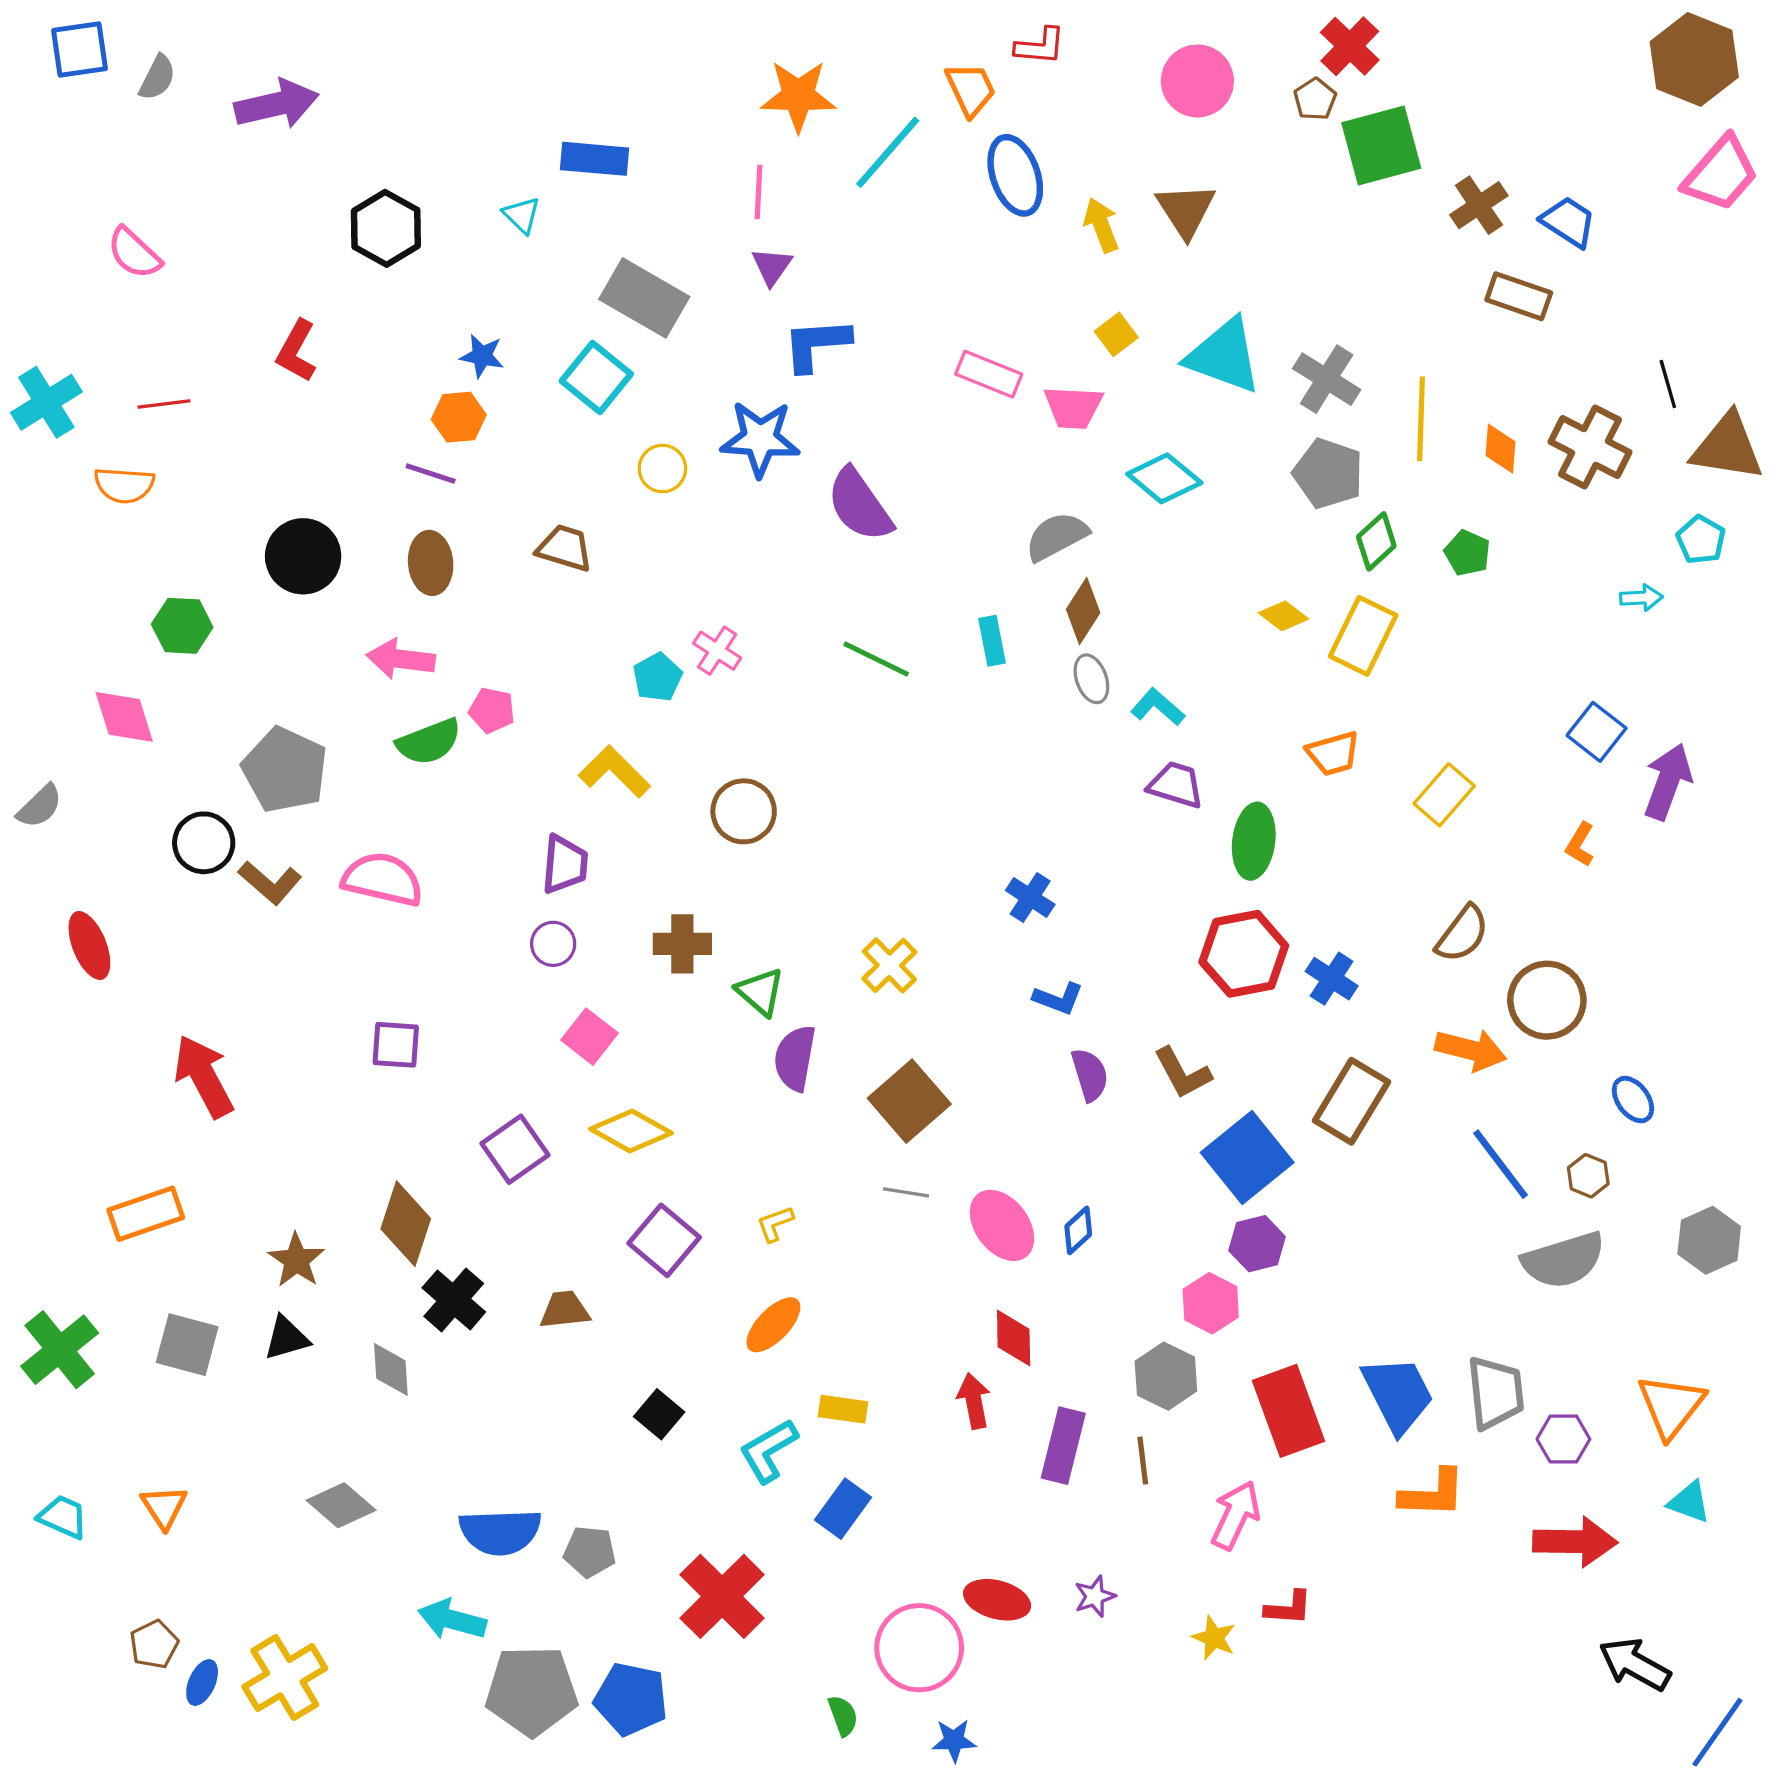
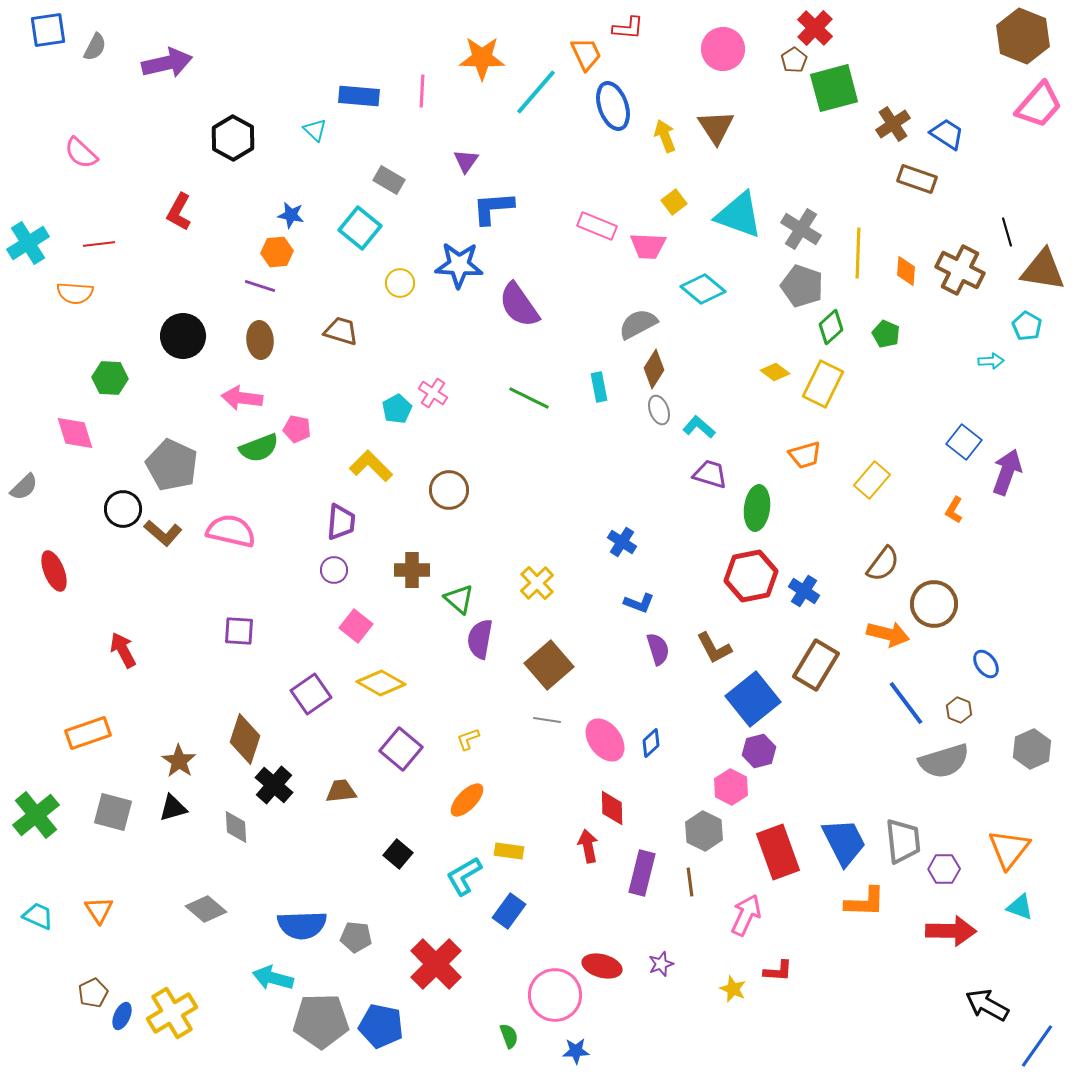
pink line: (759, 192) -> (422, 91), moved
gray rectangle: (644, 298) -> (389, 180), size x0.6
red arrow: (204, 1076) -> (123, 650), size x0.7

